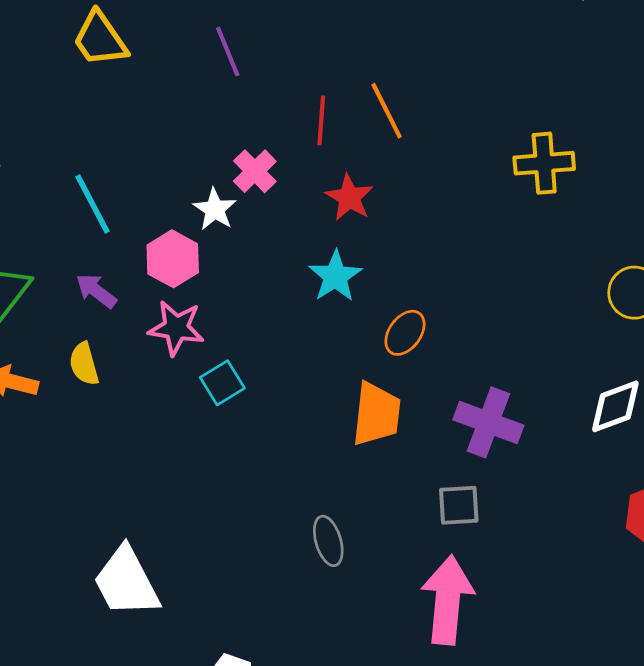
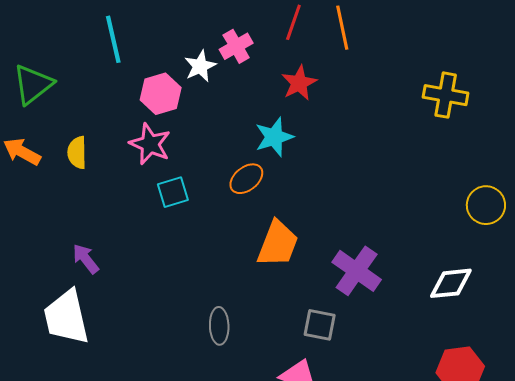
purple arrow: (96, 291) -> (86, 259), moved
orange ellipse: (405, 333) -> (246, 179), moved

